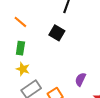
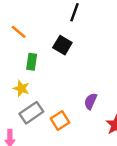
green rectangle: (20, 48) -> (32, 62), moved

